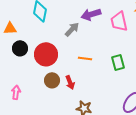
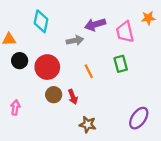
gray arrow: (72, 29) -> (75, 40), turned 35
orange line: (85, 58) -> (89, 71), turned 56
green rectangle: (118, 62) -> (121, 64), moved

